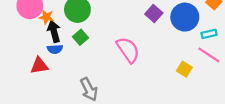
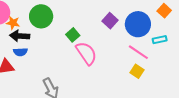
black arrow: (54, 31) -> (20, 36), turned -72
green square: (81, 37) -> (73, 35), moved
pink line: (209, 55) -> (138, 52), moved

